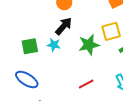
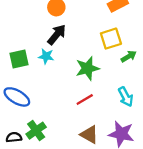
green star: (89, 45) -> (87, 68), moved

